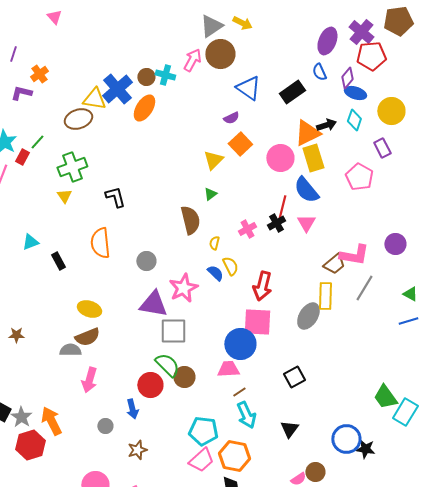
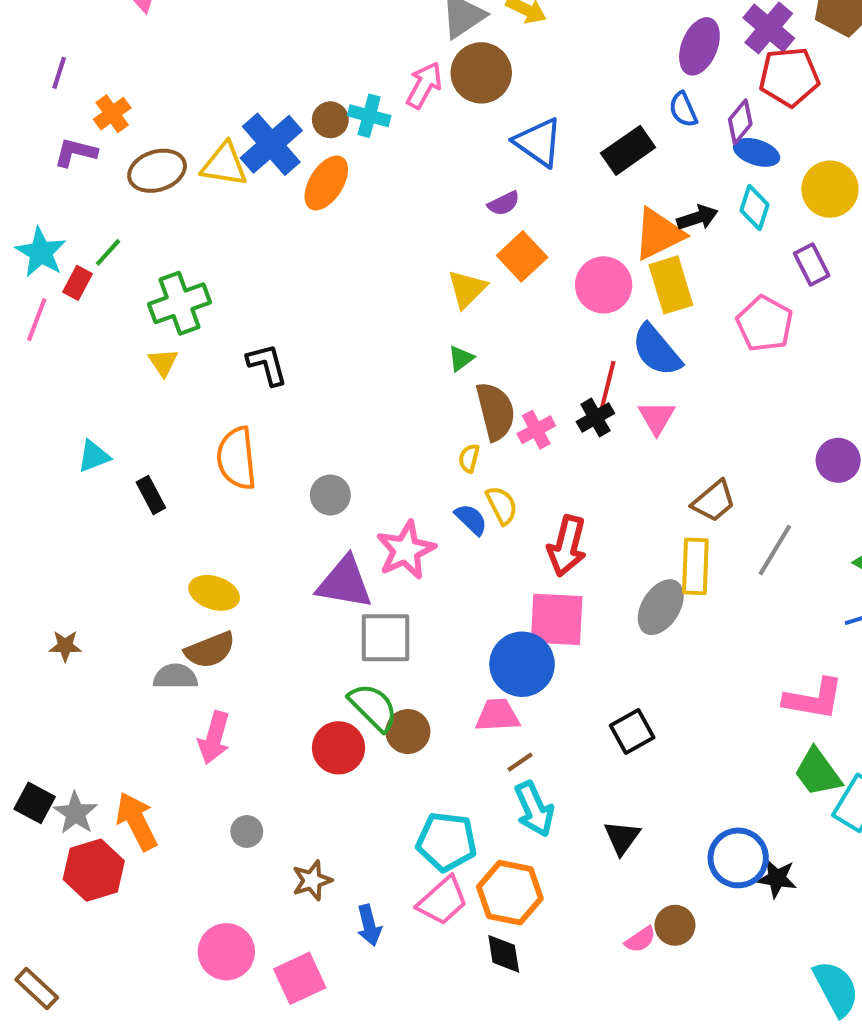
brown ellipse: (78, 119) -> (157, 171), moved
brown semicircle: (190, 220) -> (496, 411), moved
pink L-shape: (354, 255) -> (814, 699), moved
blue arrow: (132, 409) -> (369, 925), moved

